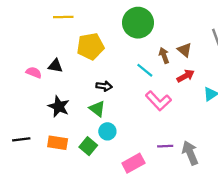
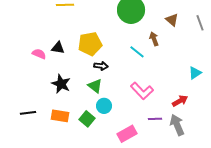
yellow pentagon: (90, 46) -> (90, 44), moved
brown triangle: (184, 50) -> (172, 20), moved
red arrow: (186, 76) -> (180, 101), moved
pink L-shape: (158, 101) -> (142, 91), moved

